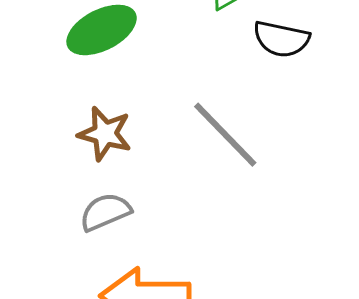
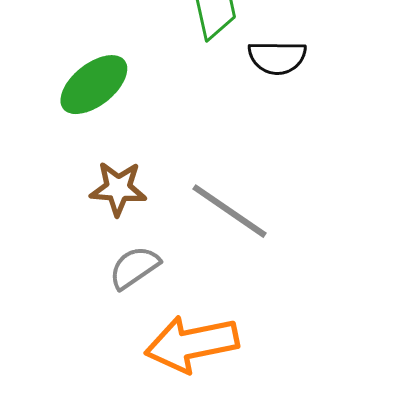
gray line: (225, 135) -> (229, 211), moved

